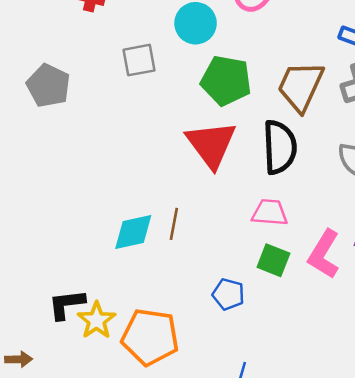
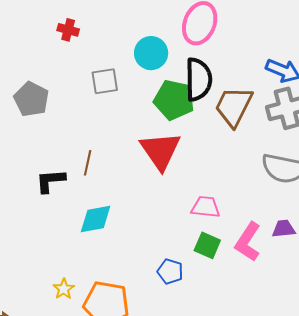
black semicircle: (280, 147) -> (198, 79), moved
brown line: (174, 224) -> (88, 163), moved
black L-shape: (67, 304) -> (50, 181), moved
yellow star: (96, 320) -> (64, 289), size x0.7

